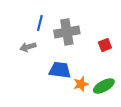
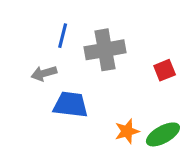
blue trapezoid: (60, 70) -> (71, 105), moved

